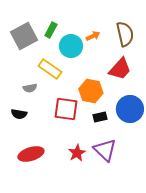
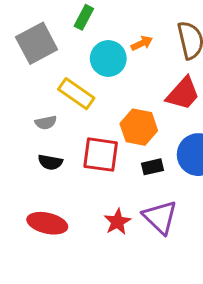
green rectangle: (51, 30) -> (84, 17), moved
black semicircle: (19, 114) -> (50, 162), moved
red ellipse: (31, 154) -> (47, 223), turned 30

